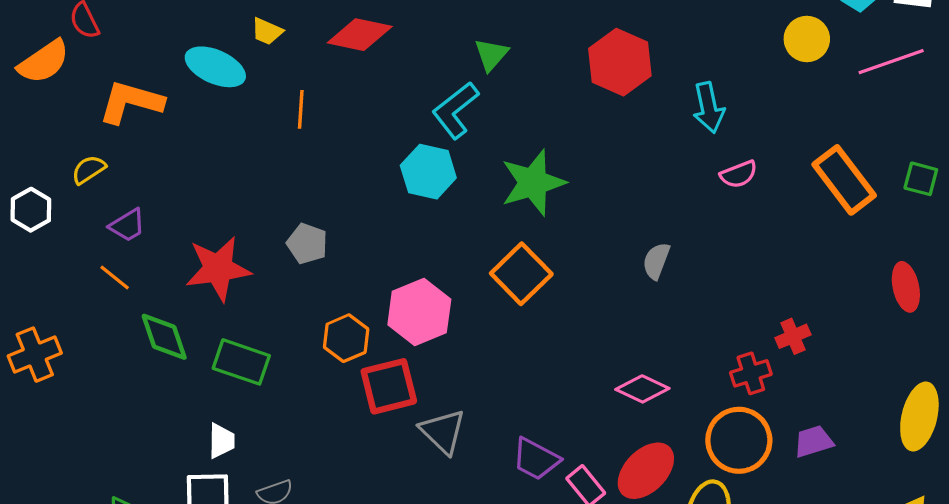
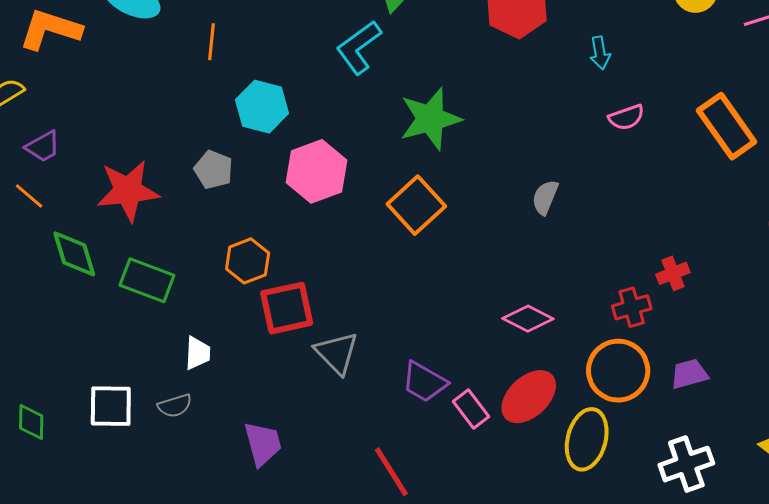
cyan arrow: (709, 108) -> (600, 53), size x0.7
cyan hexagon: (428, 172) -> (262, 107), moved
pink hexagon: (419, 312) -> (317, 171), moved
white trapezoid: (221, 441) -> (198, 353), moved

